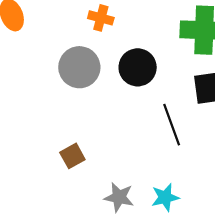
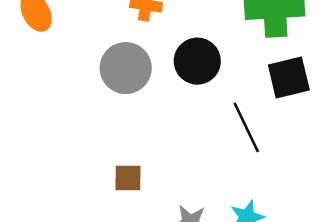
brown square: (72, 156) -> (128, 178), turned 35

